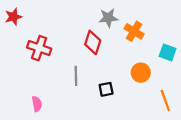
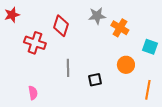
red diamond: (93, 42) -> (61, 26), moved
orange line: (165, 101) -> (148, 90), turned 30

